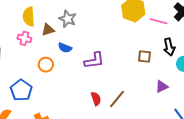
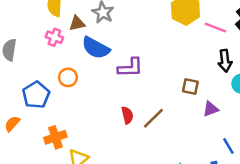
pink cross: (24, 38) -> (54, 37), moved
blue semicircle: (65, 48) -> (96, 48), size x1.6
brown square: (145, 56) -> (190, 87), moved
orange circle: (46, 65) -> (68, 77), moved

